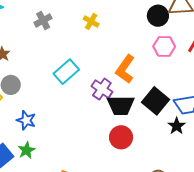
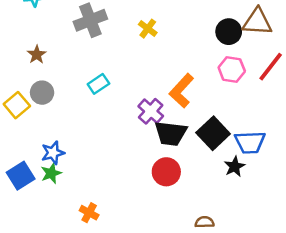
gray cross: (43, 20) -> (90, 20), size x1.5
cyan rectangle: (66, 72) -> (98, 84), moved, size x0.7
blue star: (26, 120) -> (53, 153), moved, turned 30

